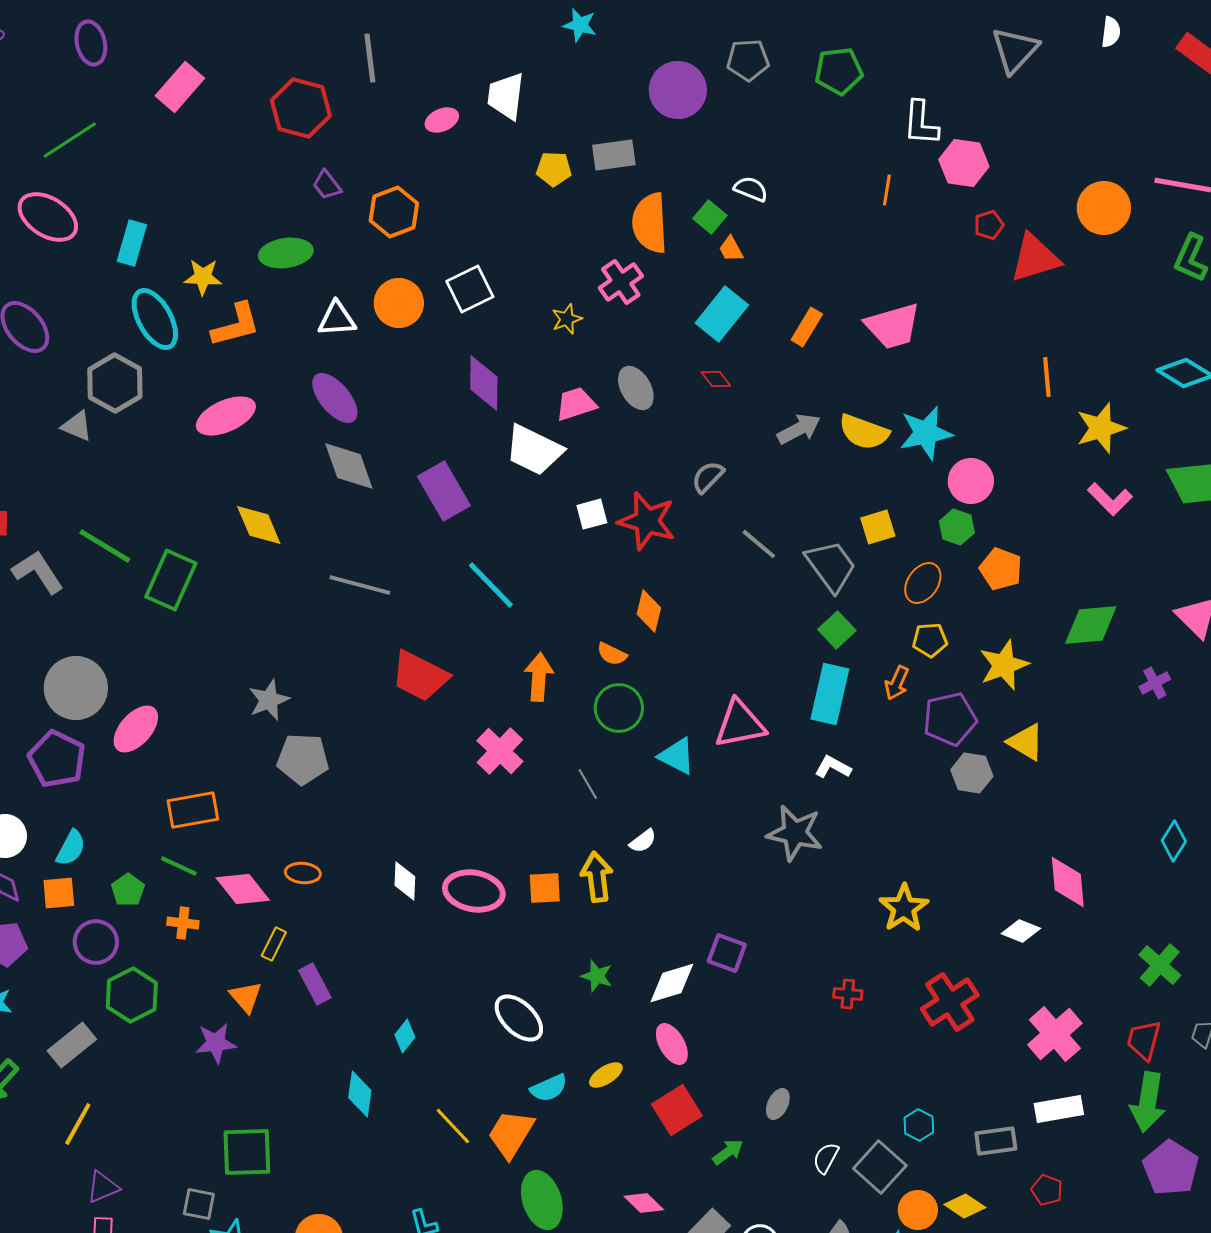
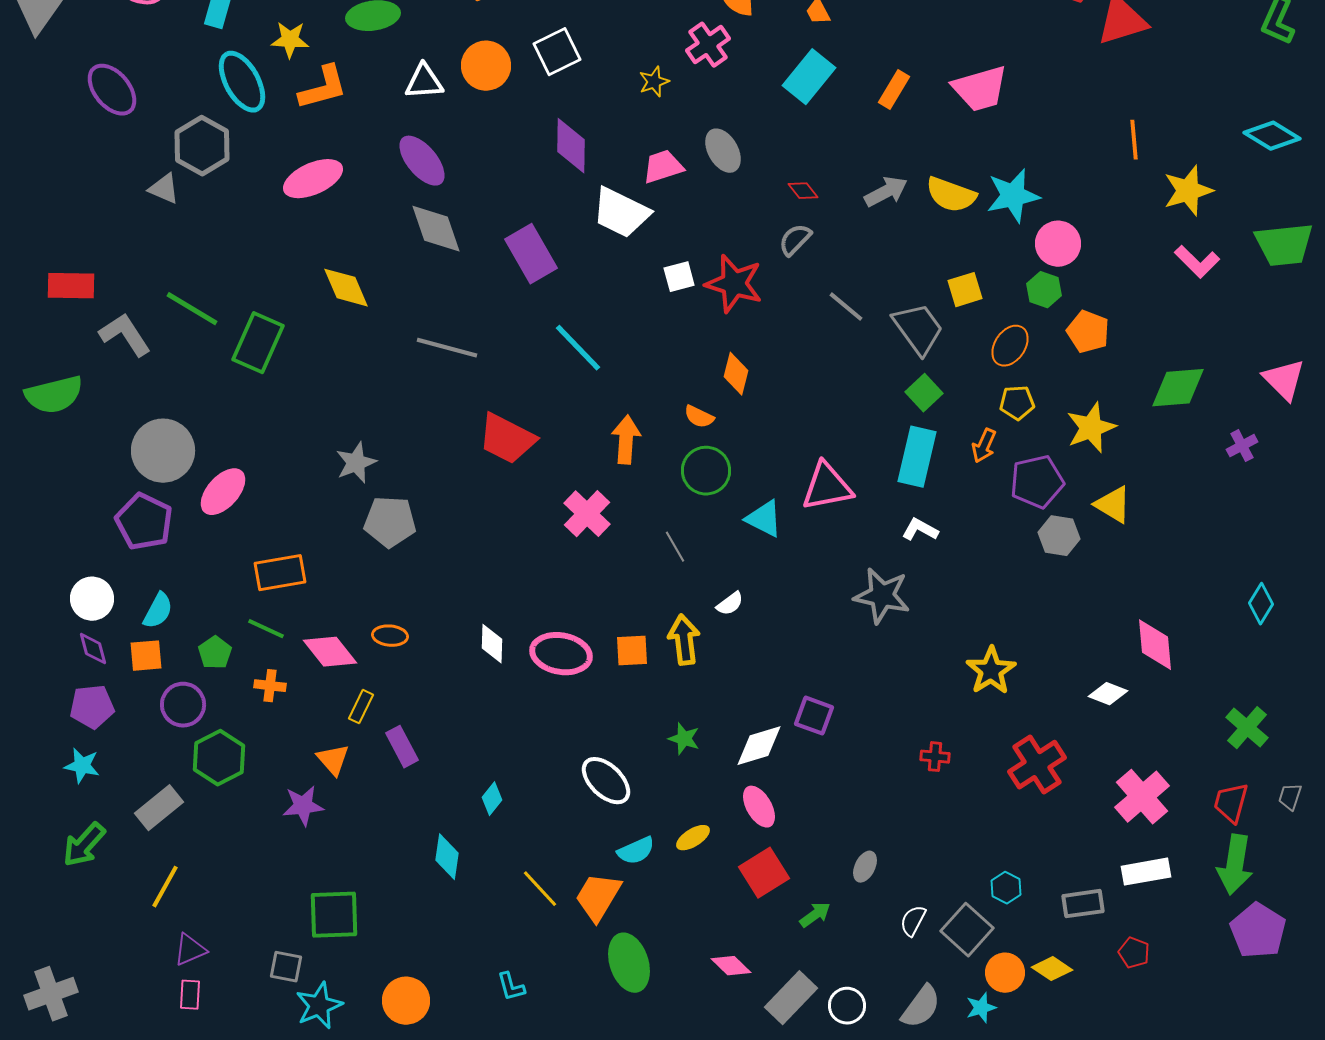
red diamond: (716, 379) -> (803, 191), moved

